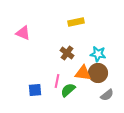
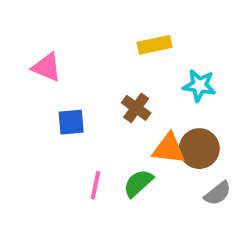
cyan star: (98, 54) -> (199, 85), moved
pink line: (57, 81) -> (95, 185), moved
blue square: (35, 90) -> (71, 122), moved

